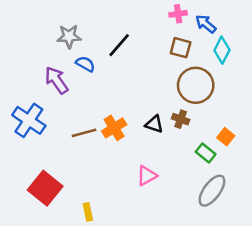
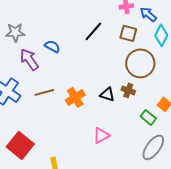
gray star: (69, 36) -> (15, 32), moved
black line: (119, 45) -> (93, 31), moved
brown line: (84, 133) -> (44, 92), moved

